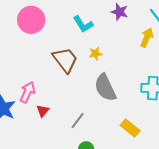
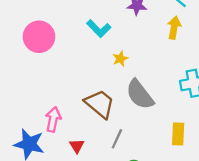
brown trapezoid: (65, 60) -> (100, 104), moved
red triangle: (43, 111) -> (77, 146), moved
yellow rectangle: (130, 128) -> (178, 134), turned 66

